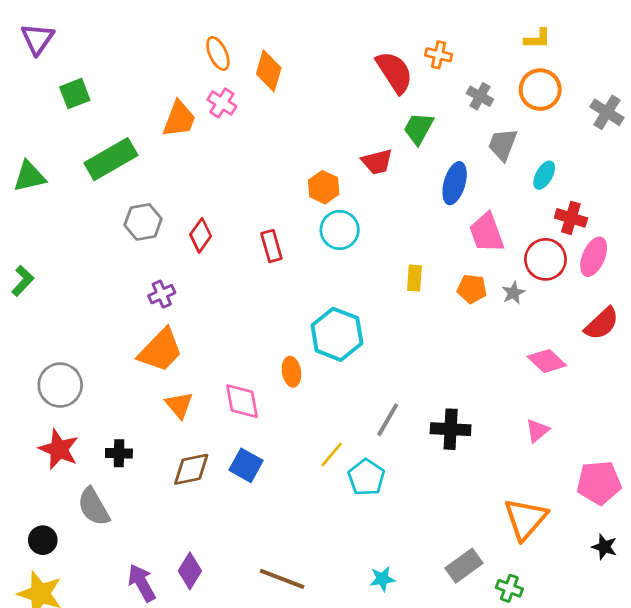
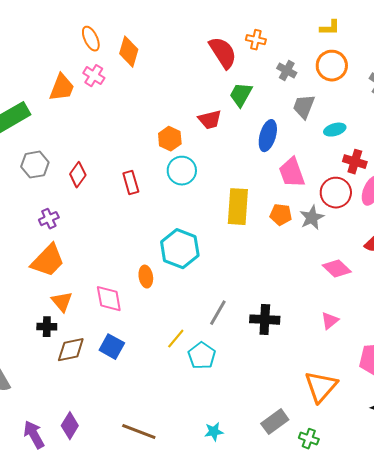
cyan ellipse: (544, 175) -> (335, 130), turned 45
yellow rectangle: (414, 278) -> (238, 207), size x1.8
gray star: (513, 293) -> (312, 218), size x1.4
black cross: (119, 453) -> (47, 327), moved

